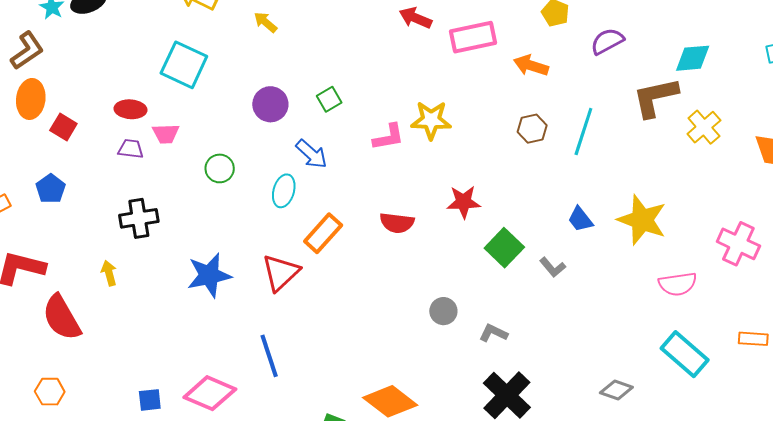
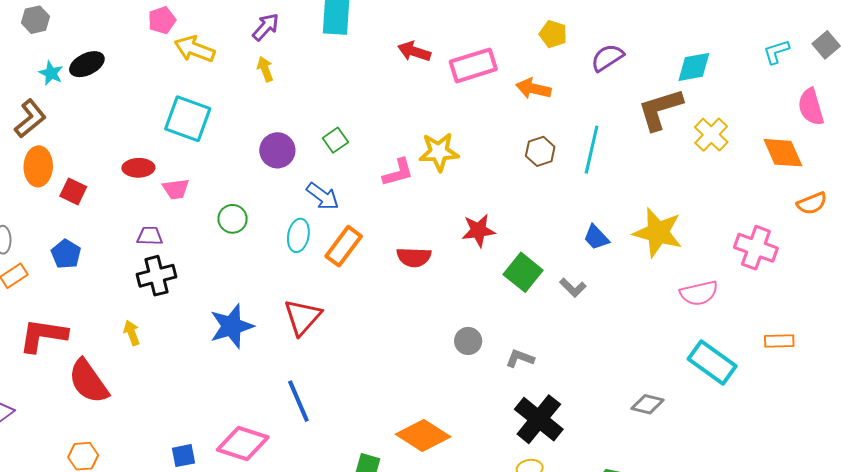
yellow arrow: (265, 22) -> (265, 69), turned 35
purple trapezoid: (131, 149) -> (150, 236), moved
orange rectangle: (323, 233) -> (344, 246), moved

